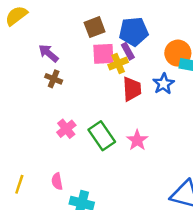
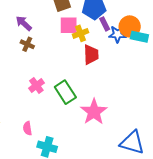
purple rectangle: (128, 51) -> (105, 24), moved
blue star: (164, 84) -> (117, 34), moved, turned 30
pink star: (137, 140) -> (94, 112), moved, size x1.5

